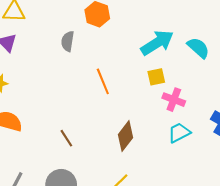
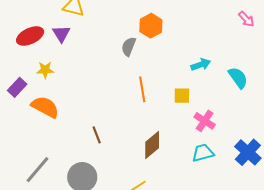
gray semicircle: (68, 41) -> (129, 47), moved
cyan arrow: (157, 43) -> (201, 65), size x0.6
yellow square: (156, 77) -> (182, 96), moved

